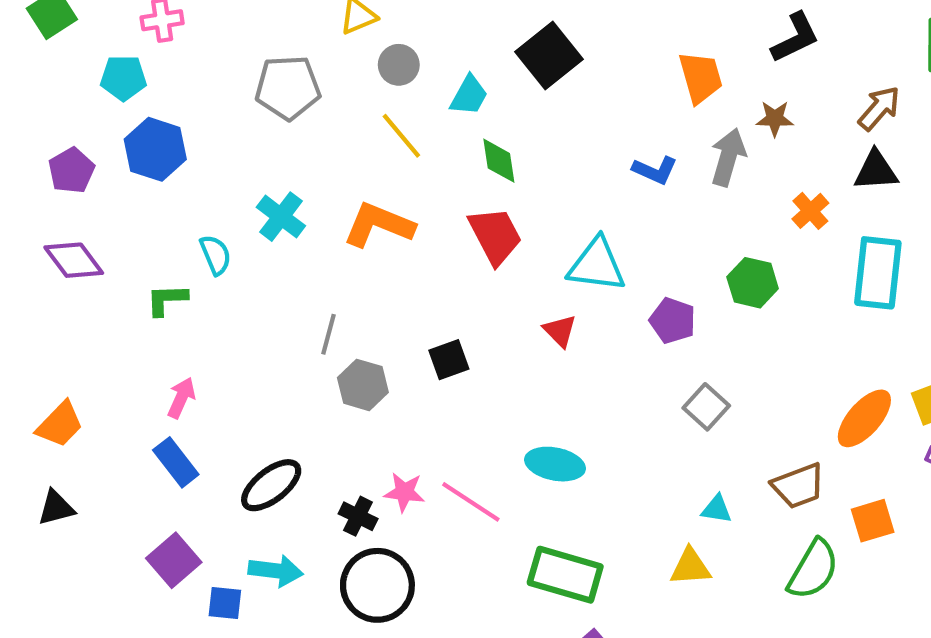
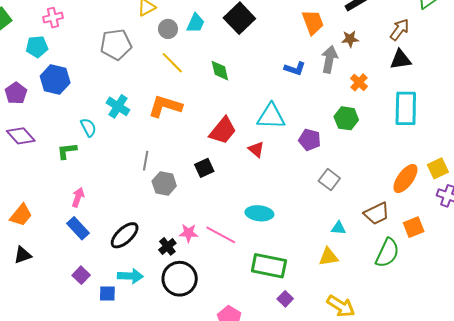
cyan trapezoid: (469, 95) -> (196, 23), moved
orange cross: (810, 211) -> (359, 82), moved
red trapezoid: (495, 236) -> (223, 131), moved, turned 72
black cross: (358, 516) -> (167, 246), turned 30
purple square: (174, 560) -> (81, 275), size x0.7

